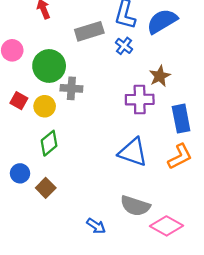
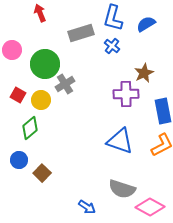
blue semicircle: (162, 21) -> (146, 24), size x0.7
gray cross: (71, 88) -> (65, 84), turned -36
green diamond: (49, 143) -> (30, 128), moved

